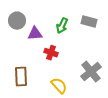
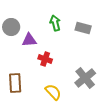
green arrow: (62, 26) -> (55, 23), moved, turned 140

